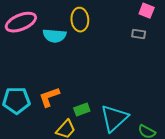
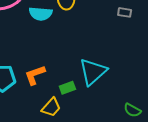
cyan triangle: (114, 118) -> (93, 72), moved

